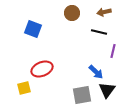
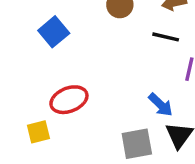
blue square: (33, 29) -> (54, 32), turned 30

